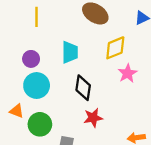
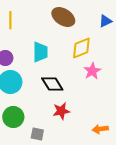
black diamond: (83, 88) -> (52, 84), turned -40

